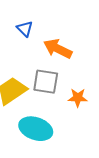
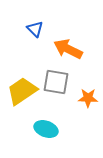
cyan ellipse: (36, 129) -> (46, 129), size x0.7

